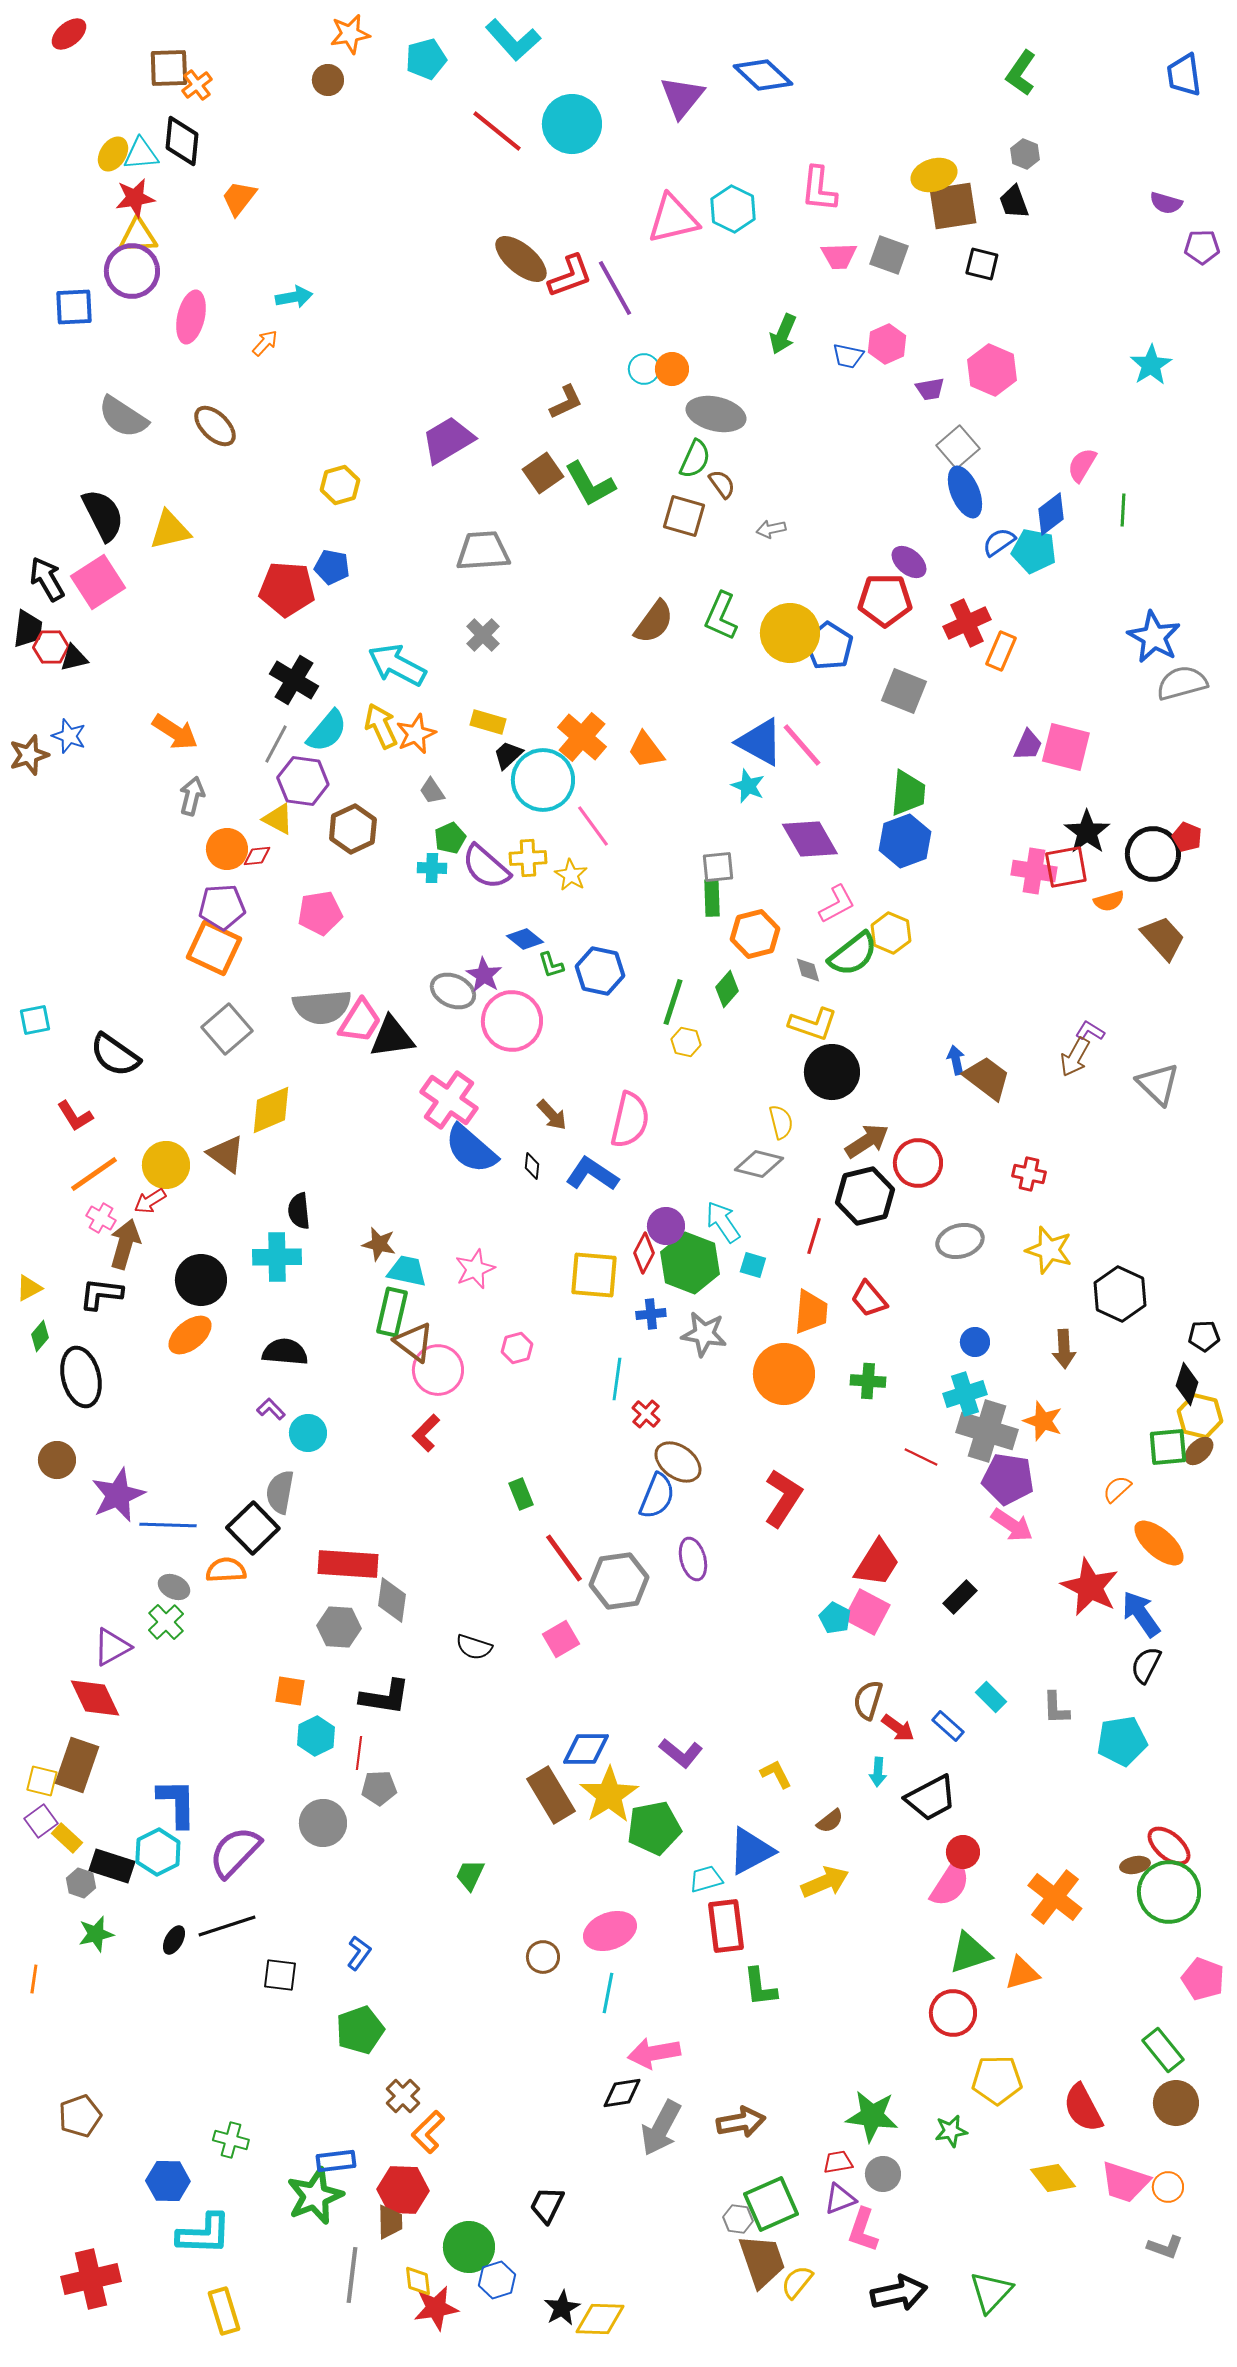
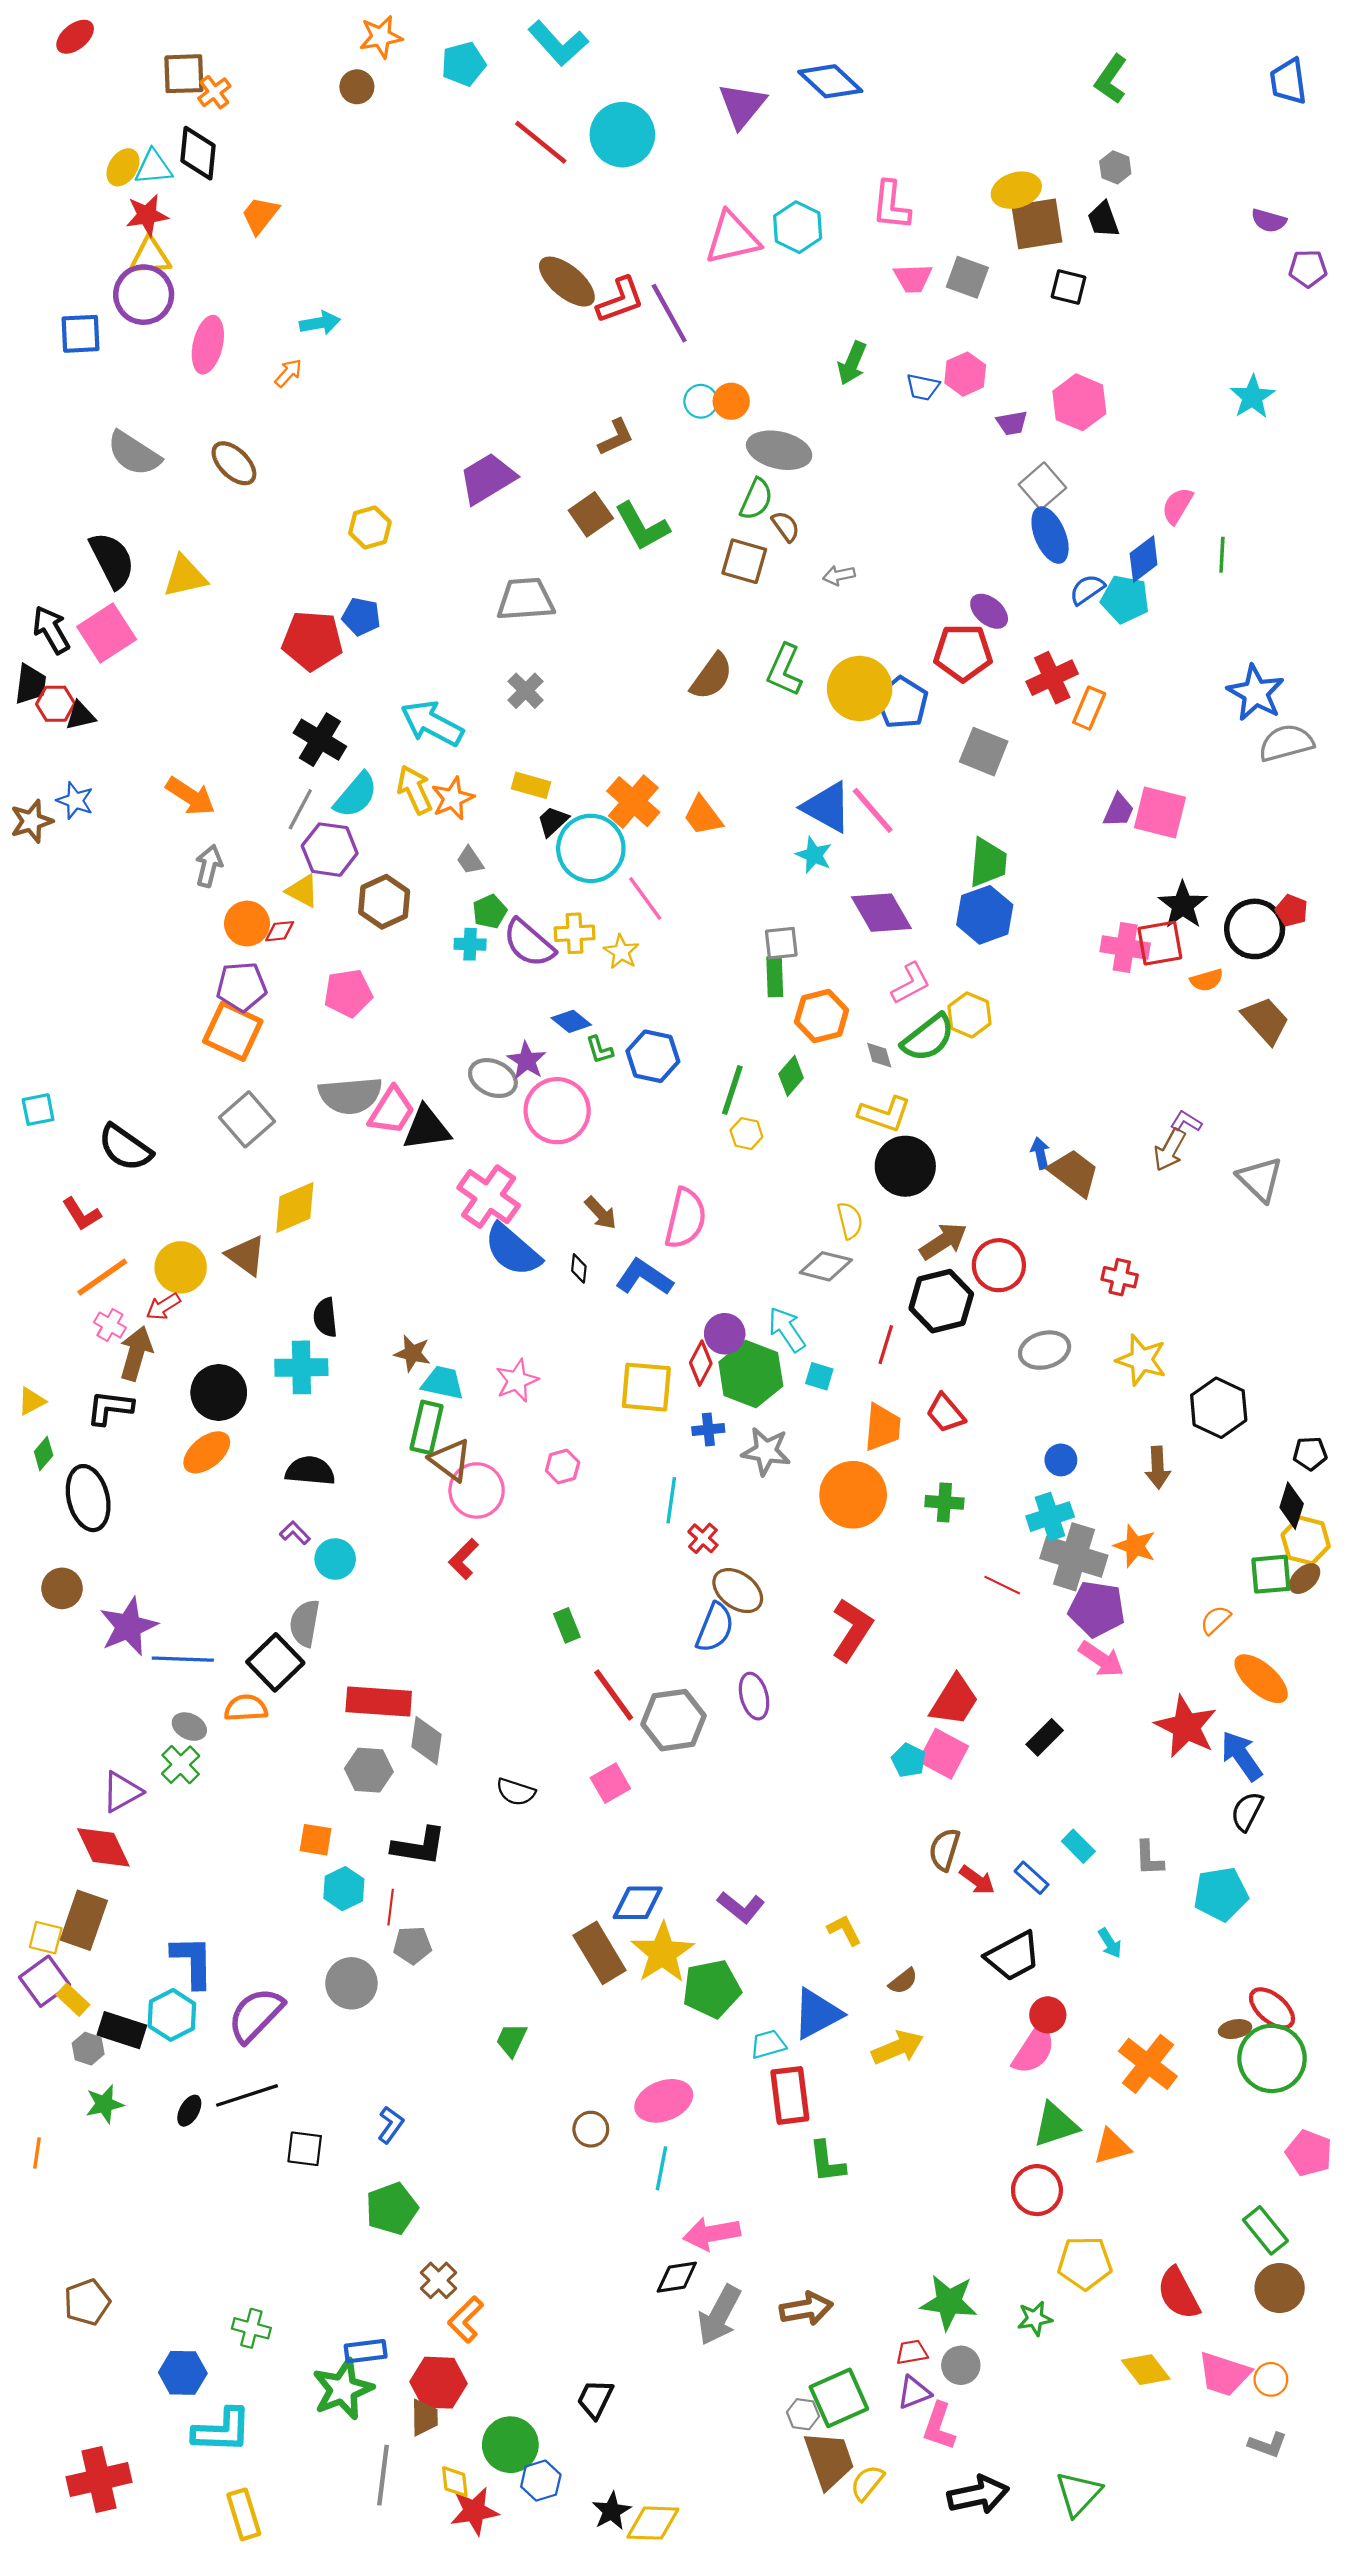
cyan arrow: (878, 1772) -> (1110, 1943), moved, turned -36
purple square: (41, 1821) -> (45, 1981), size x1.4

